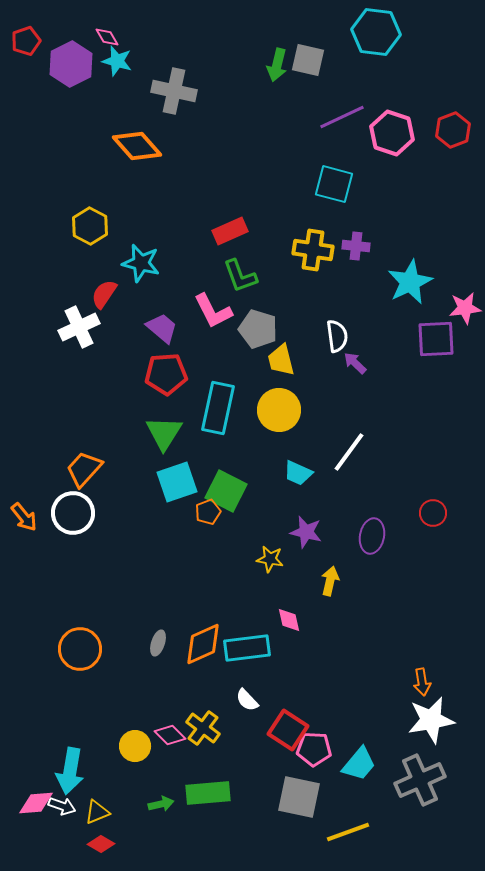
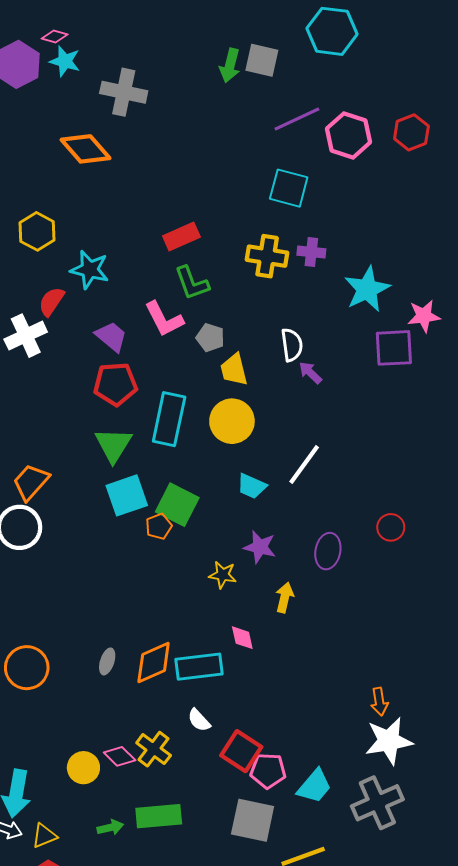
pink diamond: (107, 37) -> (55, 36), turned -45
gray pentagon: (258, 329) -> (210, 338), size x0.7

